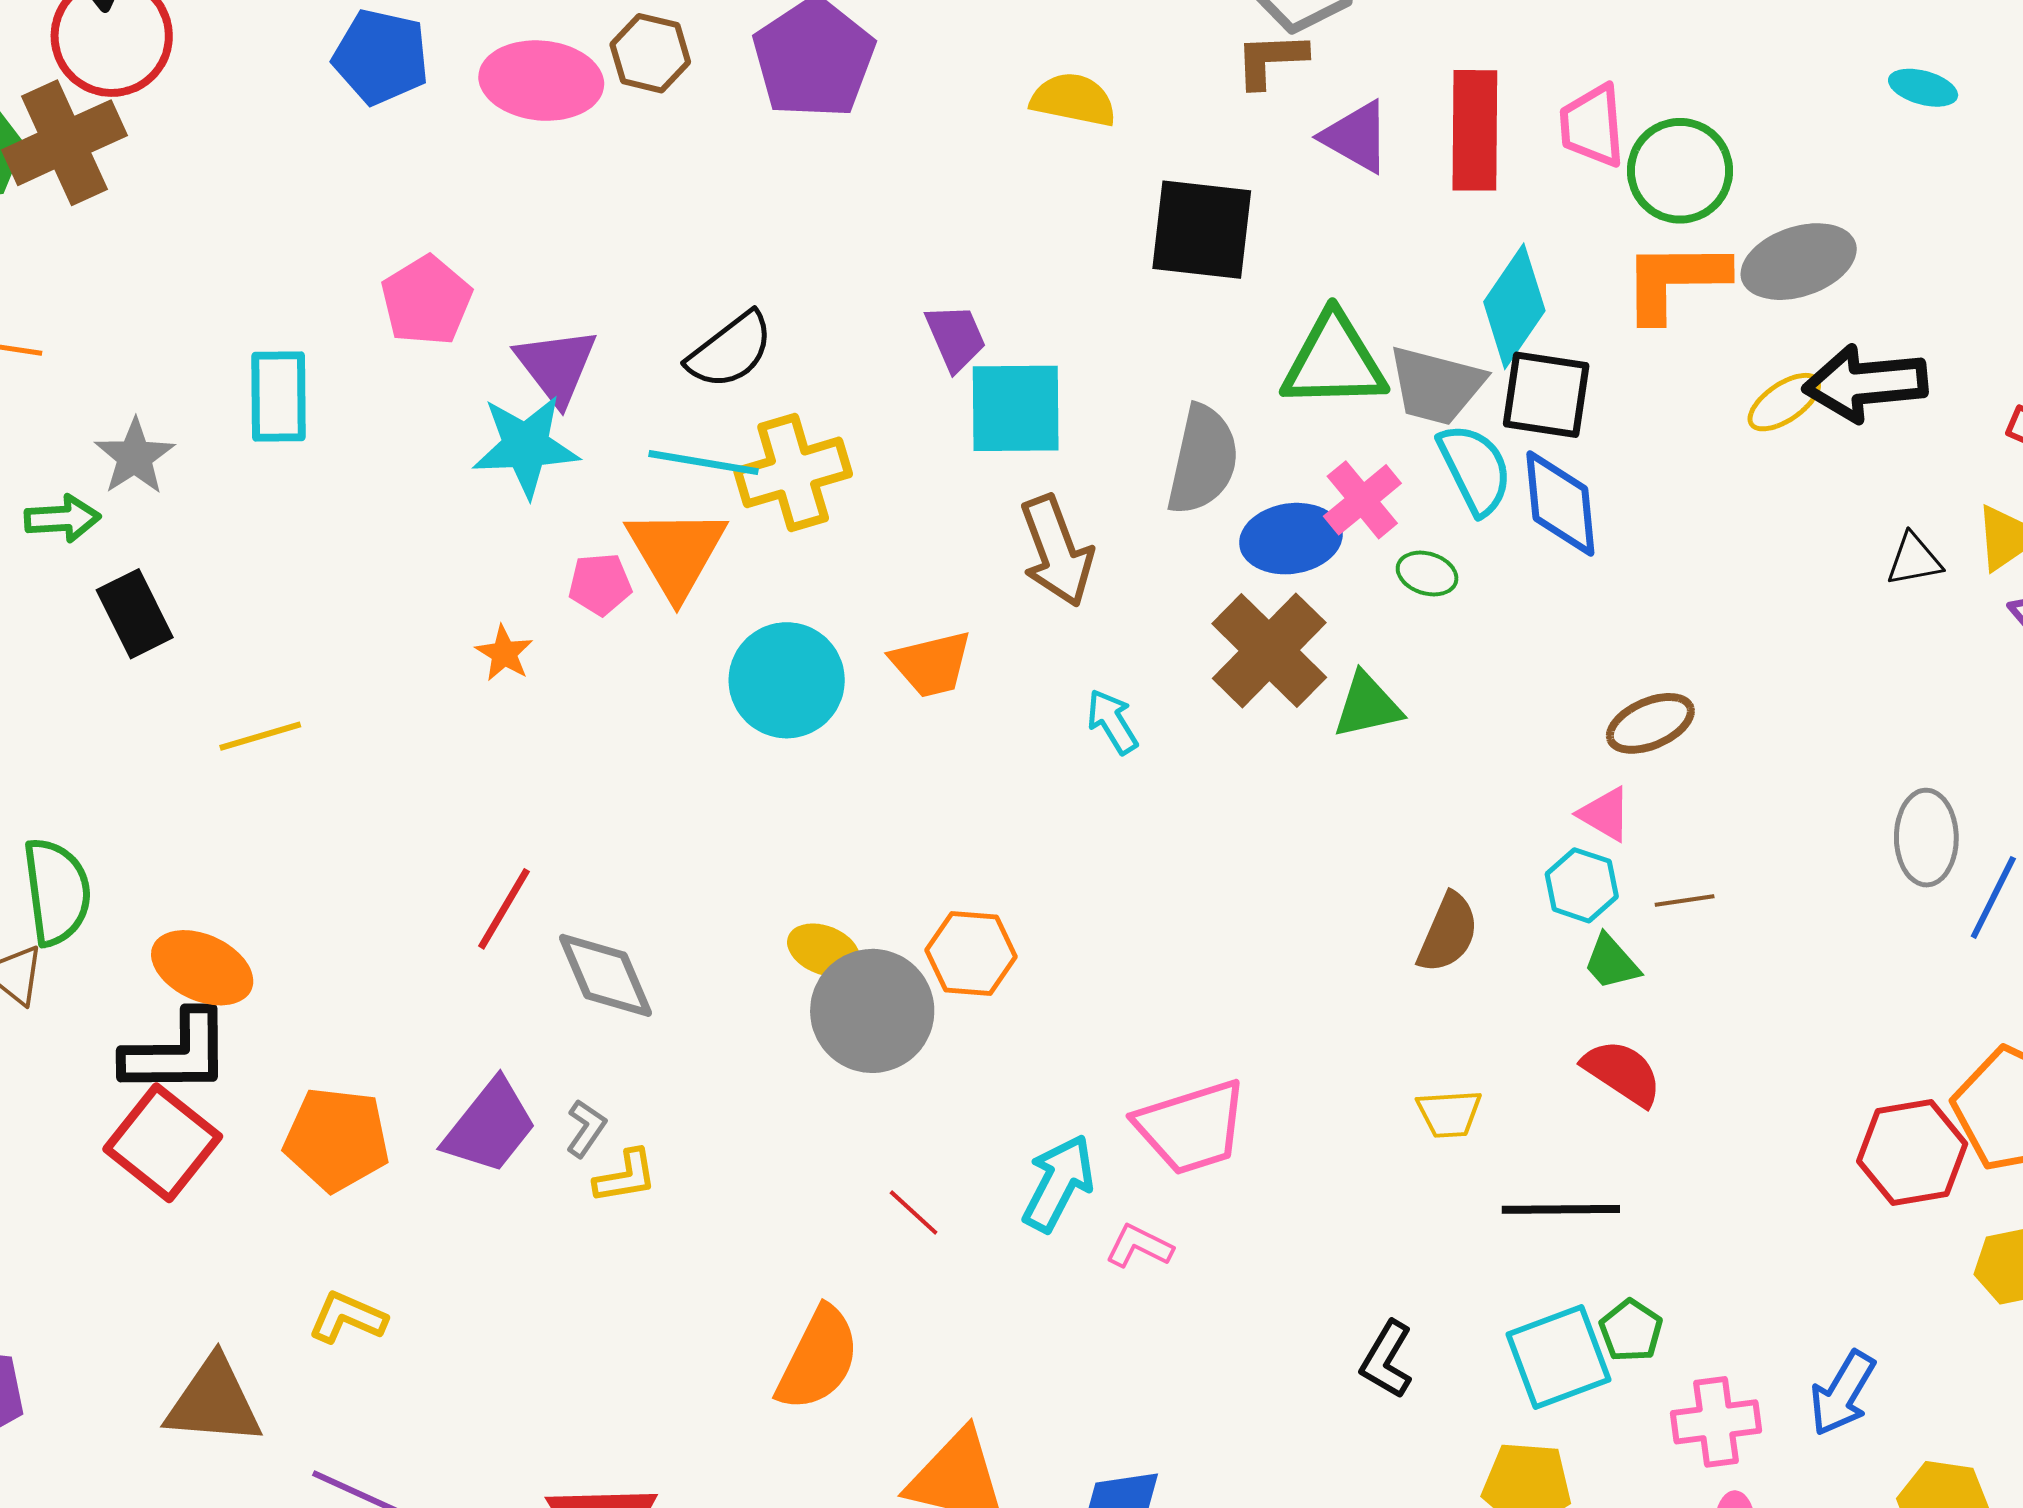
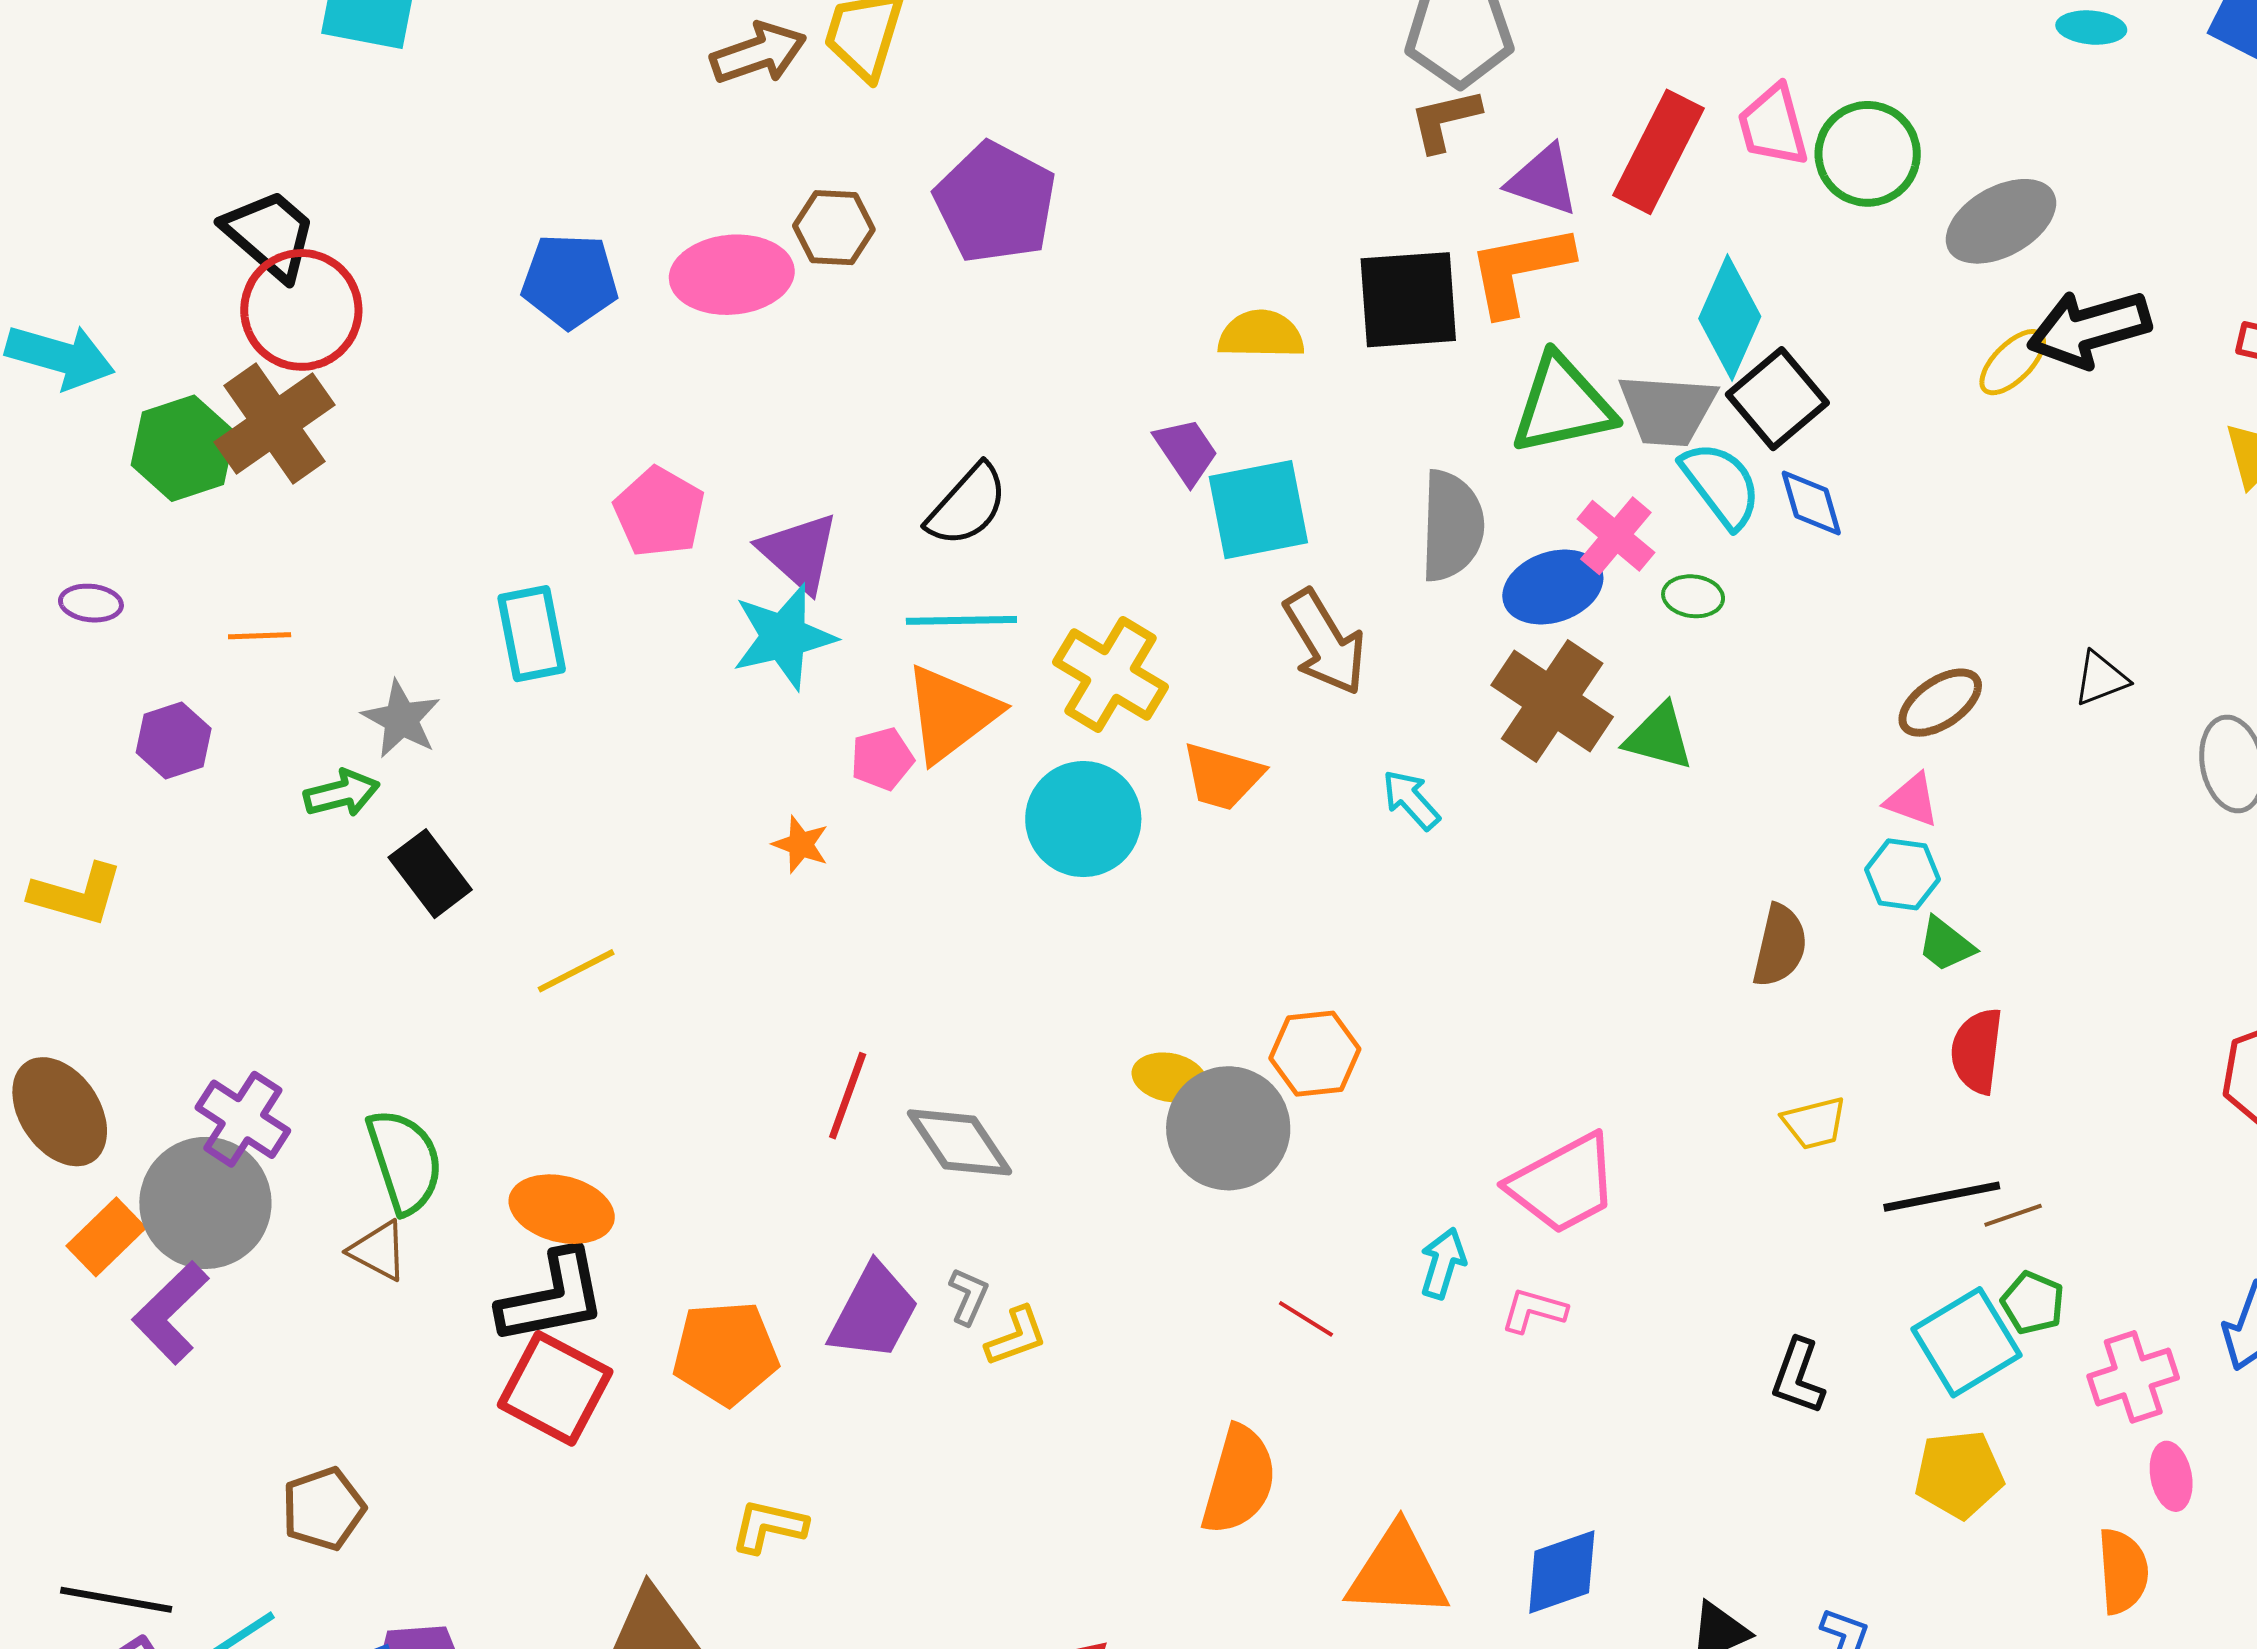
yellow semicircle: (1073, 100) -> (1261, 335), moved
red rectangle: (1475, 130) -> (1659, 152), turned 37
orange L-shape: (1675, 280) -> (1520, 270), moved
black square: (1546, 395) -> (1777, 399), turned -38
yellow cross: (793, 472) -> (1110, 674), moved, turned -32
blue diamond: (1560, 504) -> (1811, 503), size x0.7
orange triangle: (676, 552) -> (951, 714), turned 34
black triangle: (1914, 560) -> (2101, 678), moved
orange trapezoid: (931, 664) -> (1222, 776), turned 40
green triangle: (1367, 705) -> (1659, 737), turned 38
brown line: (1685, 901) -> (2013, 1215), moved
red semicircle: (1622, 1073) -> (1977, 1051), turned -106
cyan arrow: (1058, 1183) -> (1443, 1263), size x0.7

